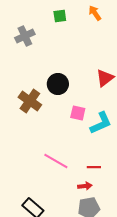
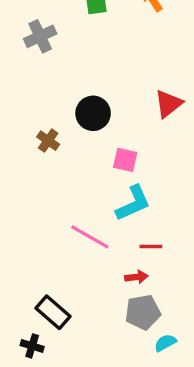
brown cross: (30, 101) -> (48, 141), size x0.6
cyan L-shape: (101, 123) -> (133, 203), moved

